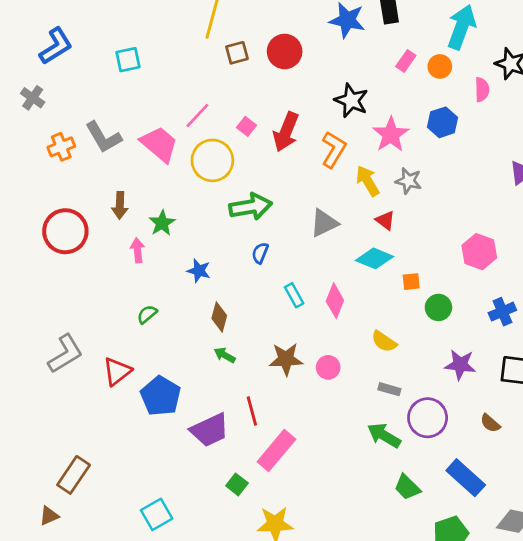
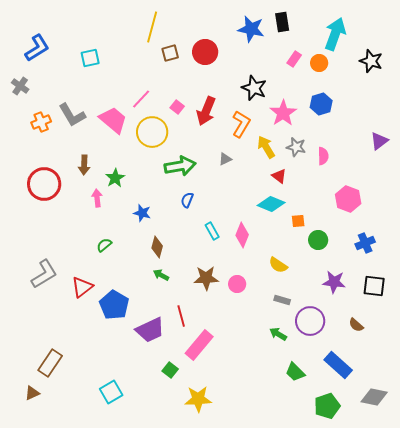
pink semicircle: (482, 90) -> (323, 156), moved
gray triangle: (324, 223) -> (225, 159), moved, size x0.6
green arrow: (384, 435) -> (278, 334), size x0.7

